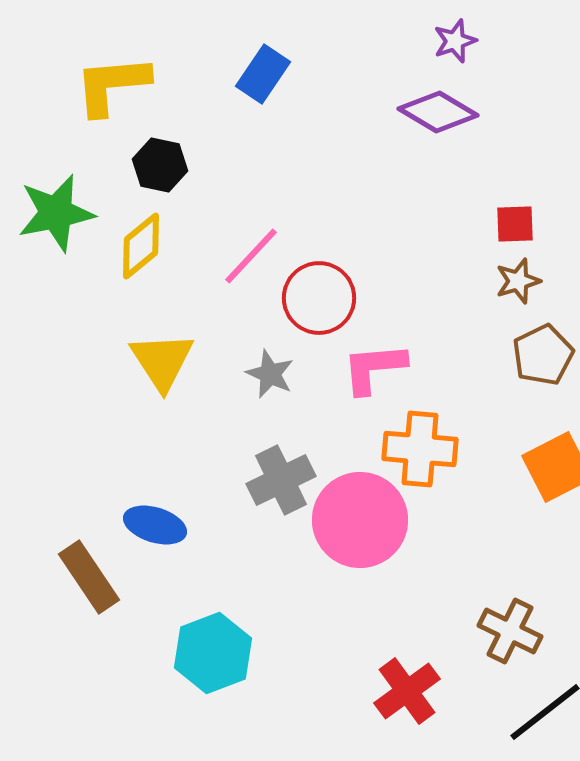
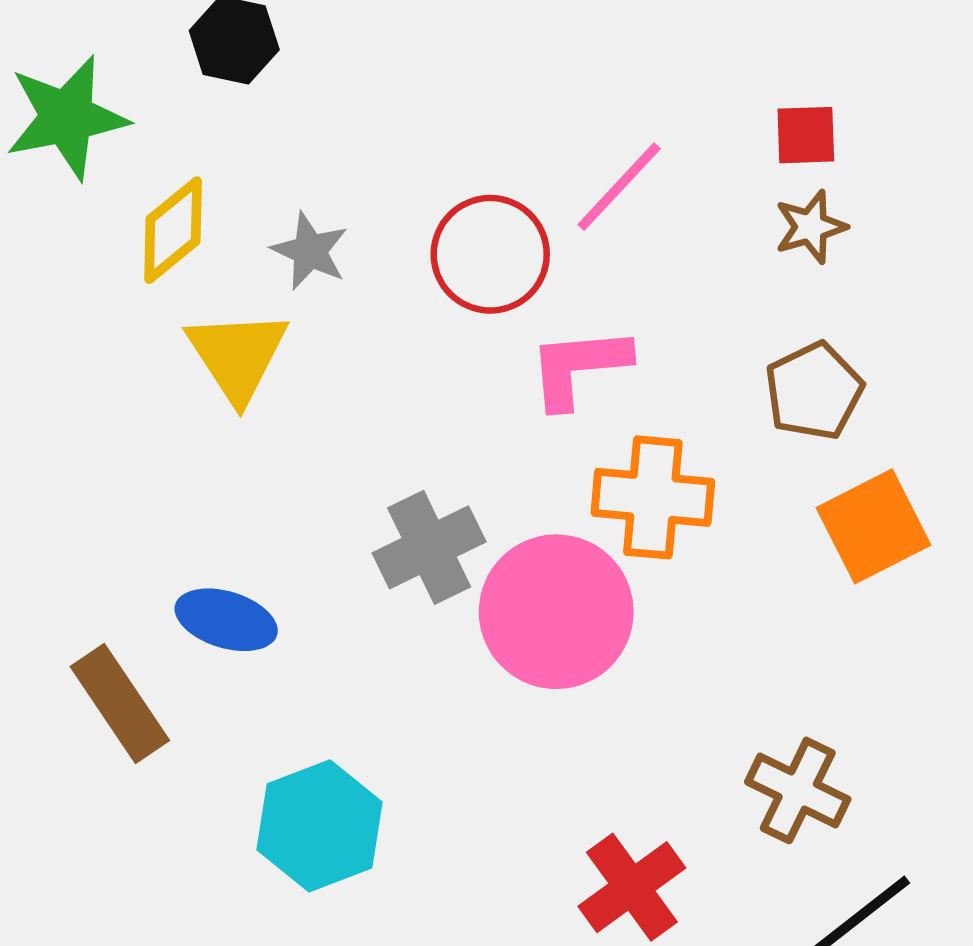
yellow diamond: (141, 246) -> (173, 230), moved
pink line: (251, 256) -> (619, 187), moved
brown pentagon: (543, 355) -> (814, 391), moved
gray star: (270, 374) -> (310, 251), moved

